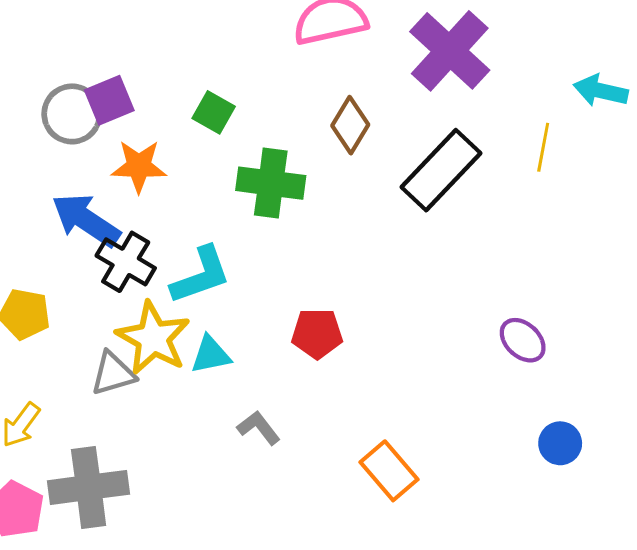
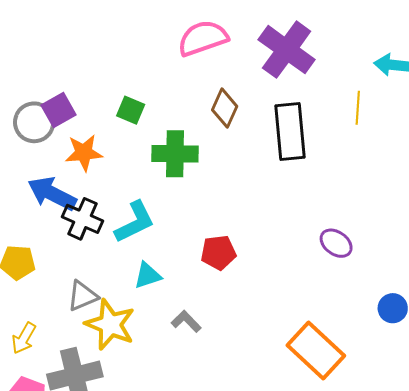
black rectangle: (441, 170) -> (290, 132), turned -42
yellow star: (153, 338) -> (110, 325), moved
purple ellipse: (523, 340) -> (336, 243), moved
orange rectangle: (389, 471) -> (316, 350), moved, size x1.4

